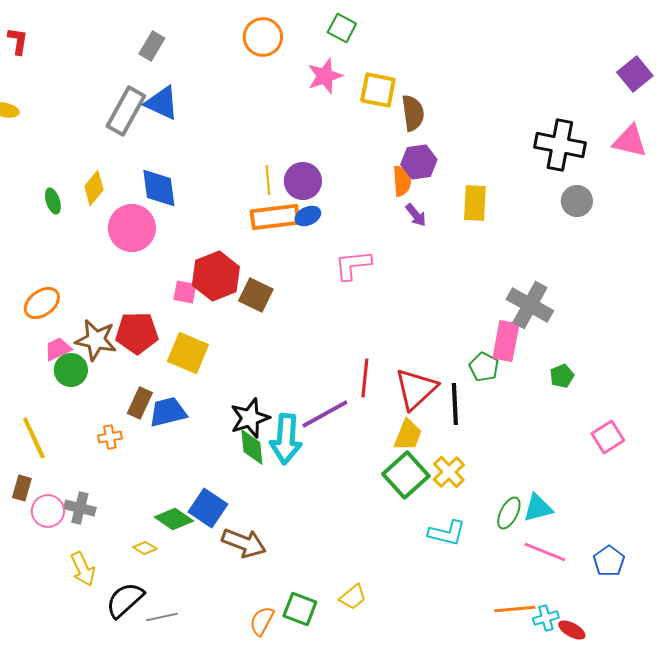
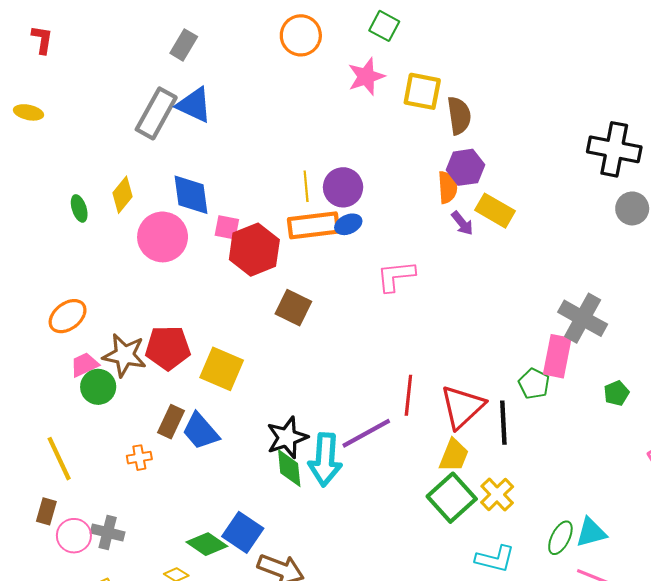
yellow rectangle: (475, 203) -> (495, 211), moved, turned -63
red hexagon: (216, 276) -> (254, 250), moved
pink square: (185, 292) -> (227, 227), moved
blue trapezoid: (168, 412) -> (201, 431), turned -117

